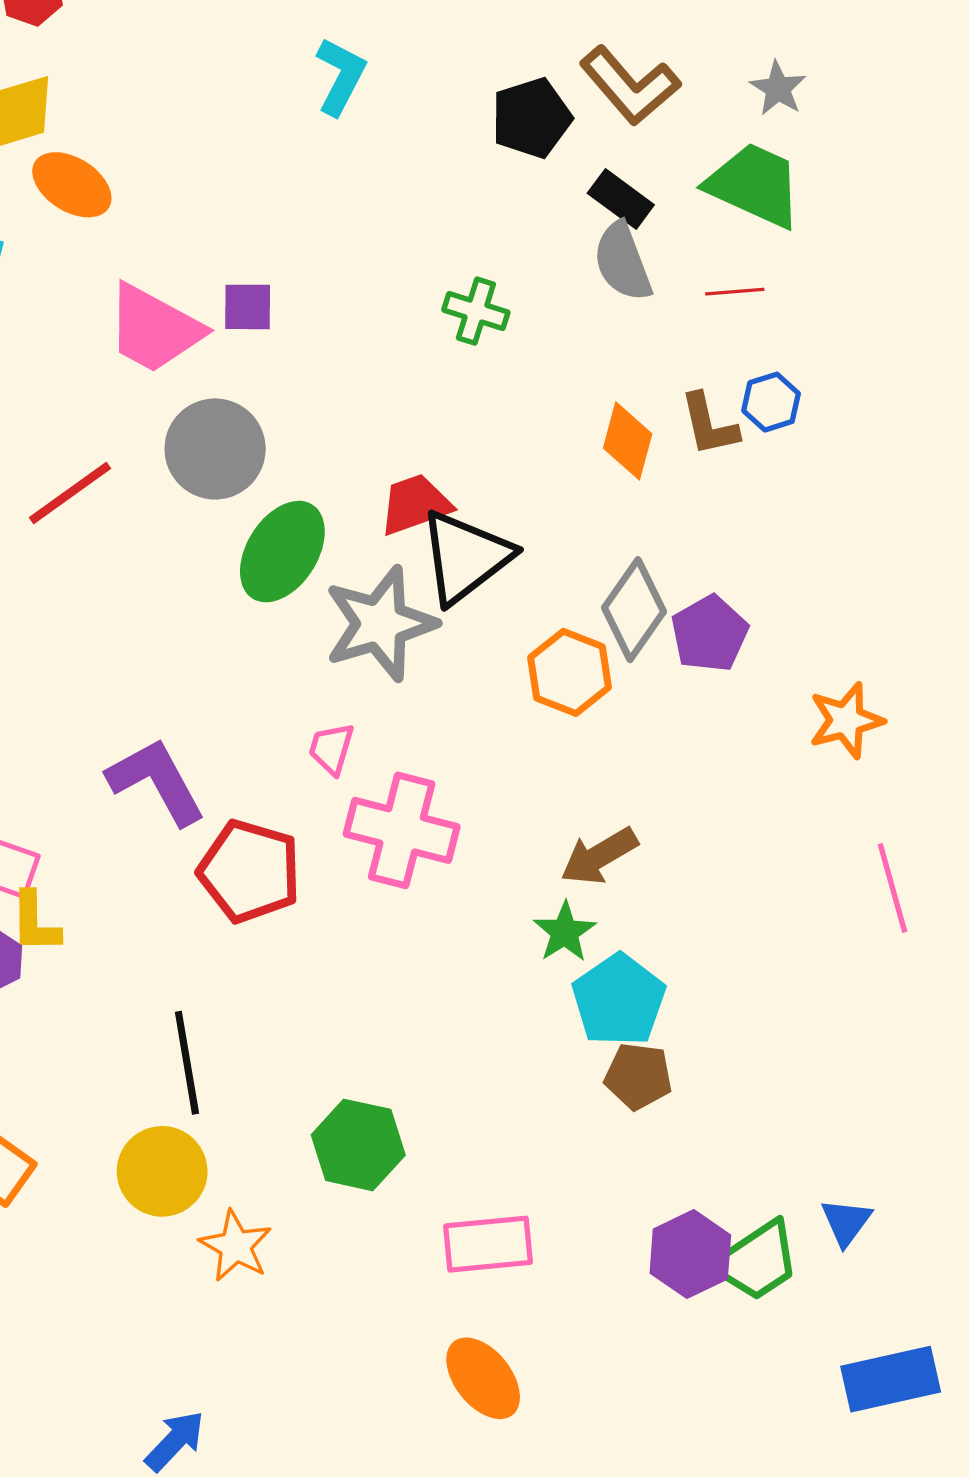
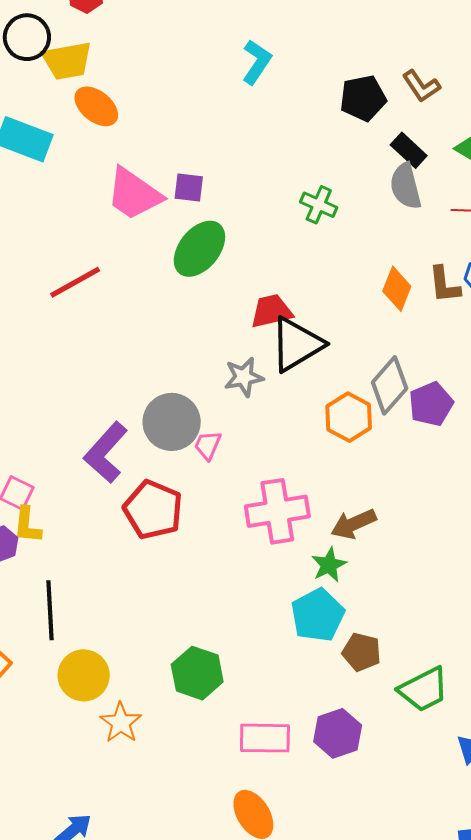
brown L-shape: (630, 86) -> (421, 86), size x0.7
gray circle: (215, 449) -> (172, 422), moved
green ellipse: (282, 552) -> (199, 249), moved
gray star: (380, 624) -> (244, 377), size x0.6
purple L-shape: (156, 781) -> (106, 452), turned -116
pink cross: (402, 830) -> (277, 511), moved, turned -30
cyan pentagon: (619, 1000) -> (318, 615), moved
black line: (187, 1063) -> (50, 610), moved
purple hexagon: (690, 1254) -> (338, 733), moved
green trapezoid: (757, 1261) -> (424, 689), moved

